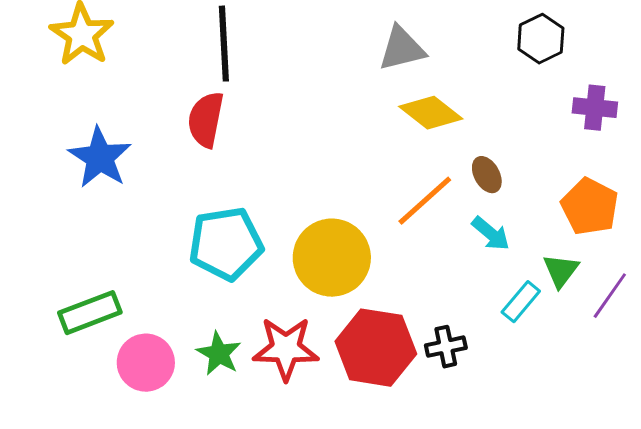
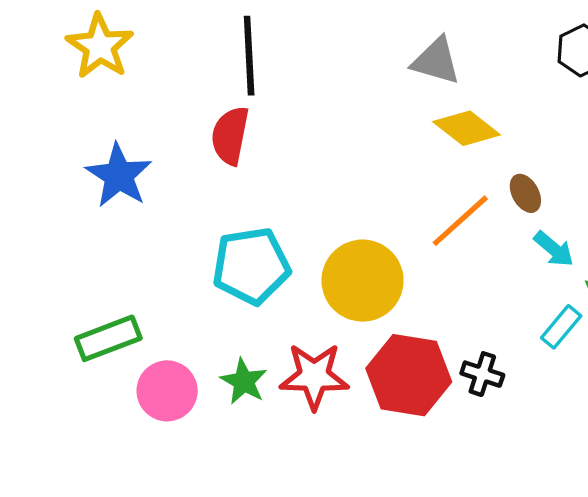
gray triangle: (402, 49) -> (436, 61), turned 30
cyan arrow: (491, 234) -> (554, 249), moved
black cross: (446, 347) -> (482, 374), turned 30

